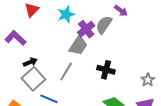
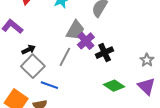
purple cross: (86, 29) -> (86, 41), moved
black cross: (106, 70) -> (105, 53), turned -36

